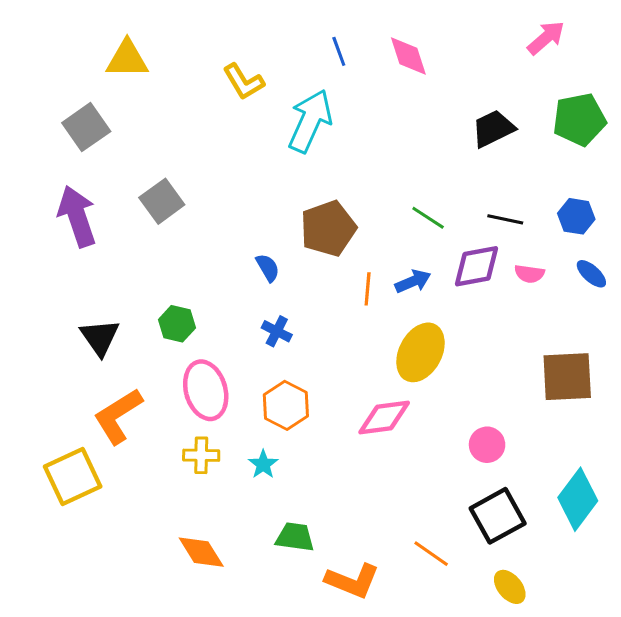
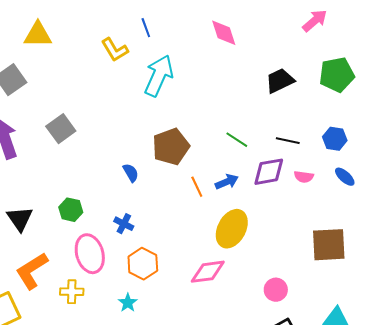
blue line: (339, 51) -> (146, 28), moved
orange line: (368, 289) -> (197, 187), turned -30
blue cross: (277, 331) -> (124, 224), moved
yellow cross: (201, 455) -> (72, 292), moved

